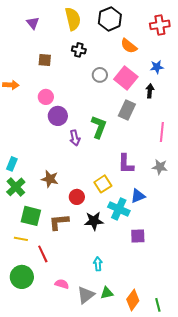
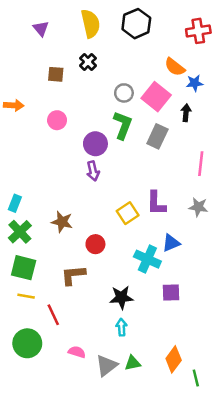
orange semicircle: (129, 46) -> (175, 67), moved
black cross: (79, 50) -> (88, 62), moved, turned 32
purple circle: (58, 116) -> (95, 144), moved
green L-shape: (99, 127) -> (123, 125), moved
yellow square: (103, 184) -> (128, 213), moved
green square: (31, 216) -> (24, 268), moved
black star: (94, 221) -> (121, 297), moved
orange diamond: (133, 300) -> (174, 359), moved

